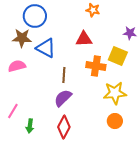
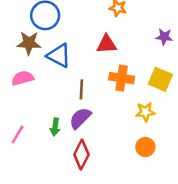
yellow square: (118, 56) -> (160, 79), moved
yellow star: (115, 93) -> (145, 112), size x0.7
green arrow: (30, 126) -> (55, 127), moved

